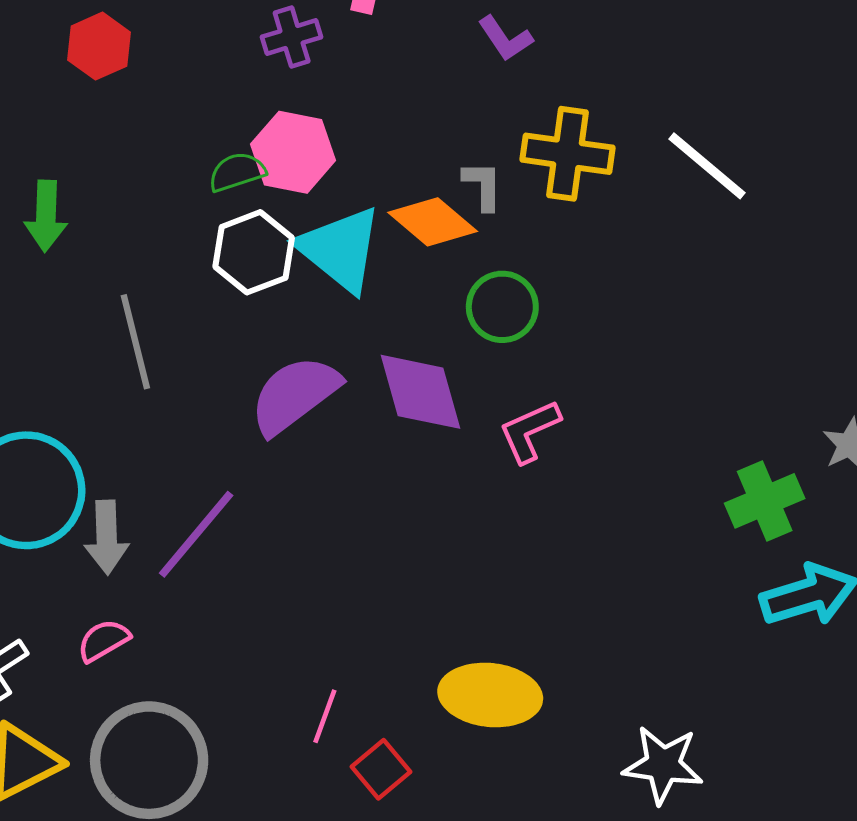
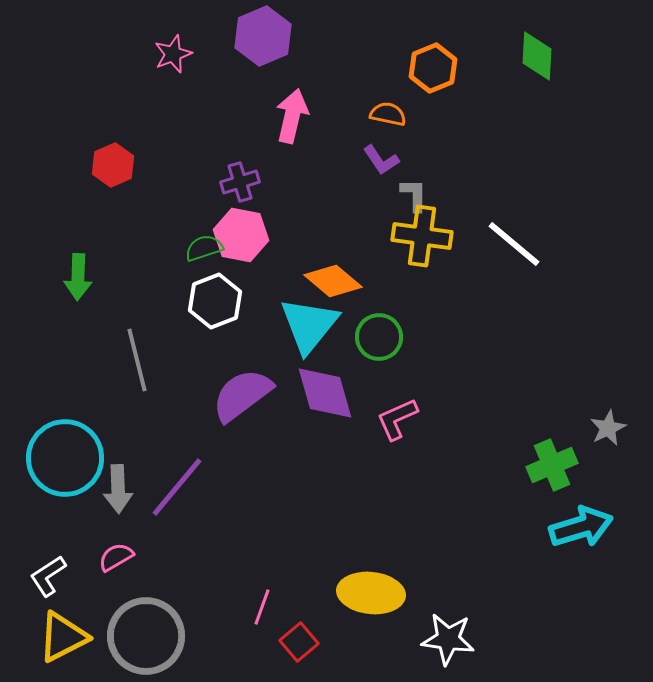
purple cross: (292, 37) -> (240, 182), moved
gray L-shape: (483, 186) -> (414, 195), moved
cyan triangle: (340, 249) -> (309, 325), moved, turned 30
white star: (663, 765) -> (448, 639), moved

